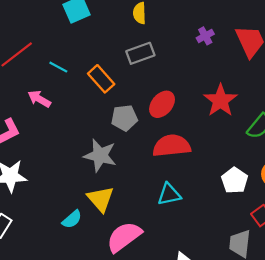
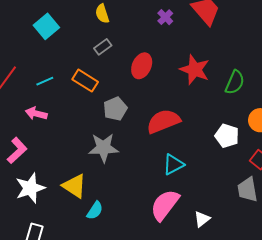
gray rectangle: (140, 53) -> (103, 47), moved, size x0.7
cyan line: (58, 67) -> (45, 81), turned -36
red ellipse: (162, 104) -> (142, 66), moved
yellow triangle: (100, 199) -> (74, 186), moved
pink semicircle: (124, 237) -> (165, 205), moved

